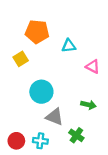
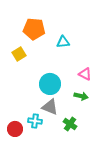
pink triangle: (93, 67) -> (85, 74), moved
cyan circle: (41, 92) -> (50, 84), moved
cyan cross: (40, 141) -> (35, 121), moved

